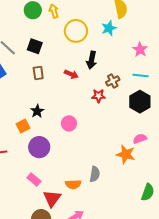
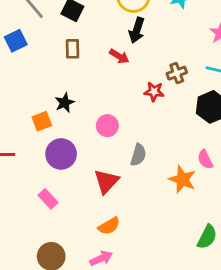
black arrow: (92, 60) -> (137, 30), moved
pink semicircle: (140, 139) -> (205, 159), turned -104
gray semicircle: (95, 174) -> (138, 155), moved
orange semicircle: (73, 184) -> (109, 226), moved, turned -35
red triangle: (52, 198) -> (106, 181), moved

